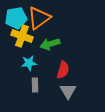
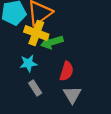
yellow cross: (22, 36) -> (36, 33), moved
gray rectangle: (35, 85) -> (35, 88), turned -32

